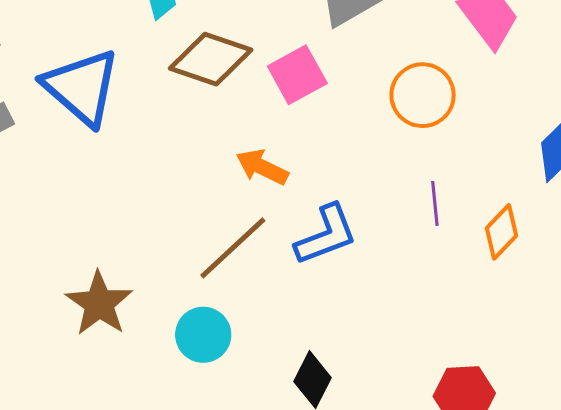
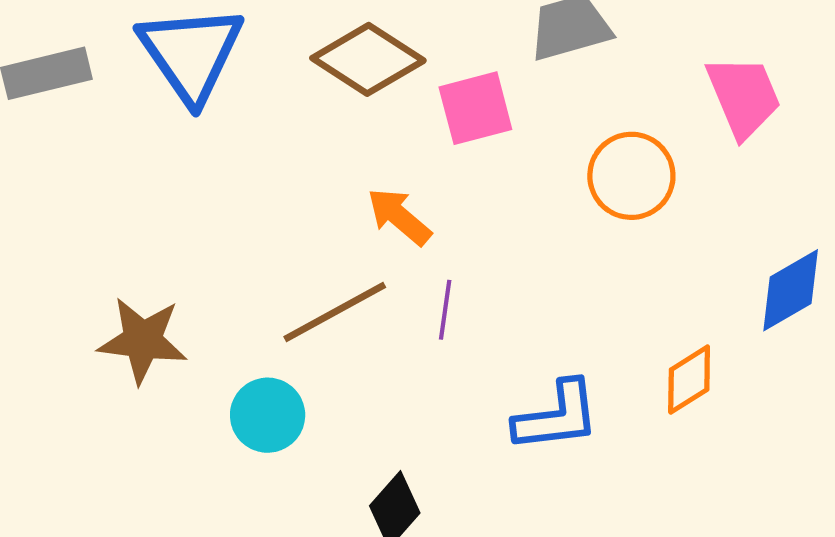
purple line: (435, 203) -> (445, 310), moved
blue L-shape: (326, 235) -> (557, 416), moved
brown star: (99, 304) -> (143, 340), turned 30

